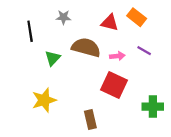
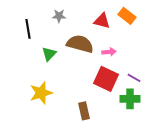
purple line: (144, 51) -> (134, 78), moved
green cross: (153, 107) -> (130, 99), moved

